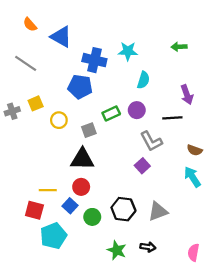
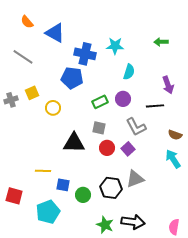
gray square: (89, 130) -> (99, 128), moved, turned 32
red circle: (81, 187) -> (107, 148), moved
blue square: (70, 206) -> (63, 185), turned -32
red square: (34, 210) -> (14, 196), moved
gray triangle: (158, 211) -> (135, 179), moved
black arrow: (148, 247) -> (133, 222), size x1.6

